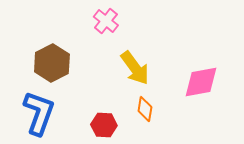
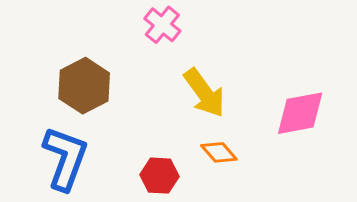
orange diamond: (145, 109) -> (219, 152), turned -50

